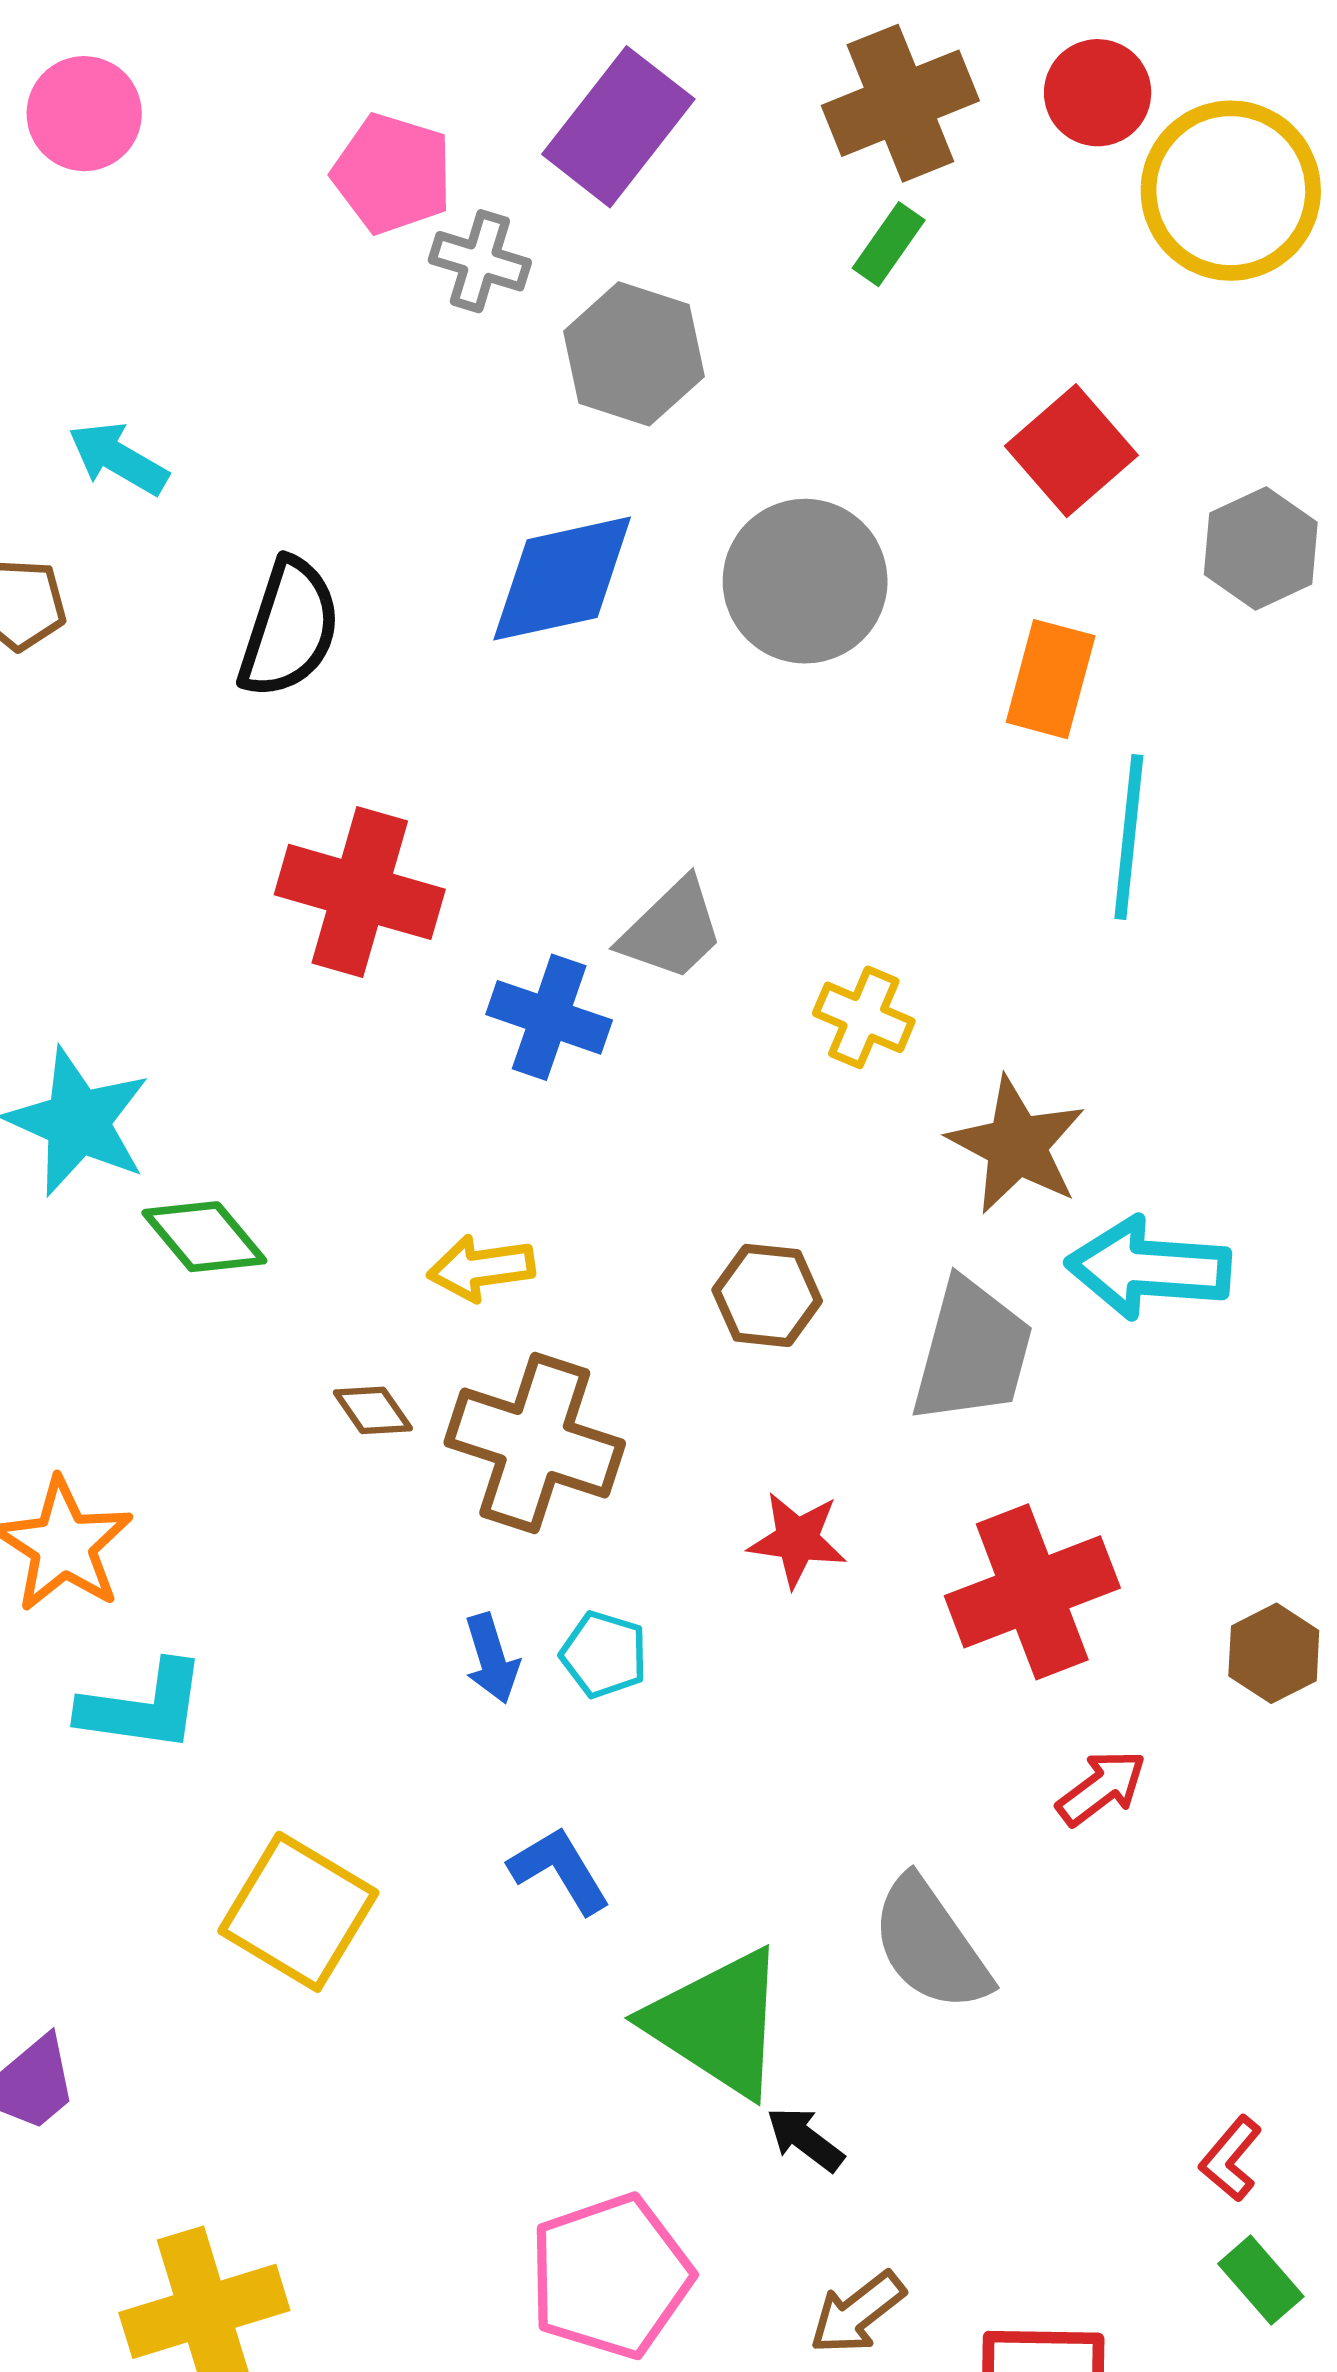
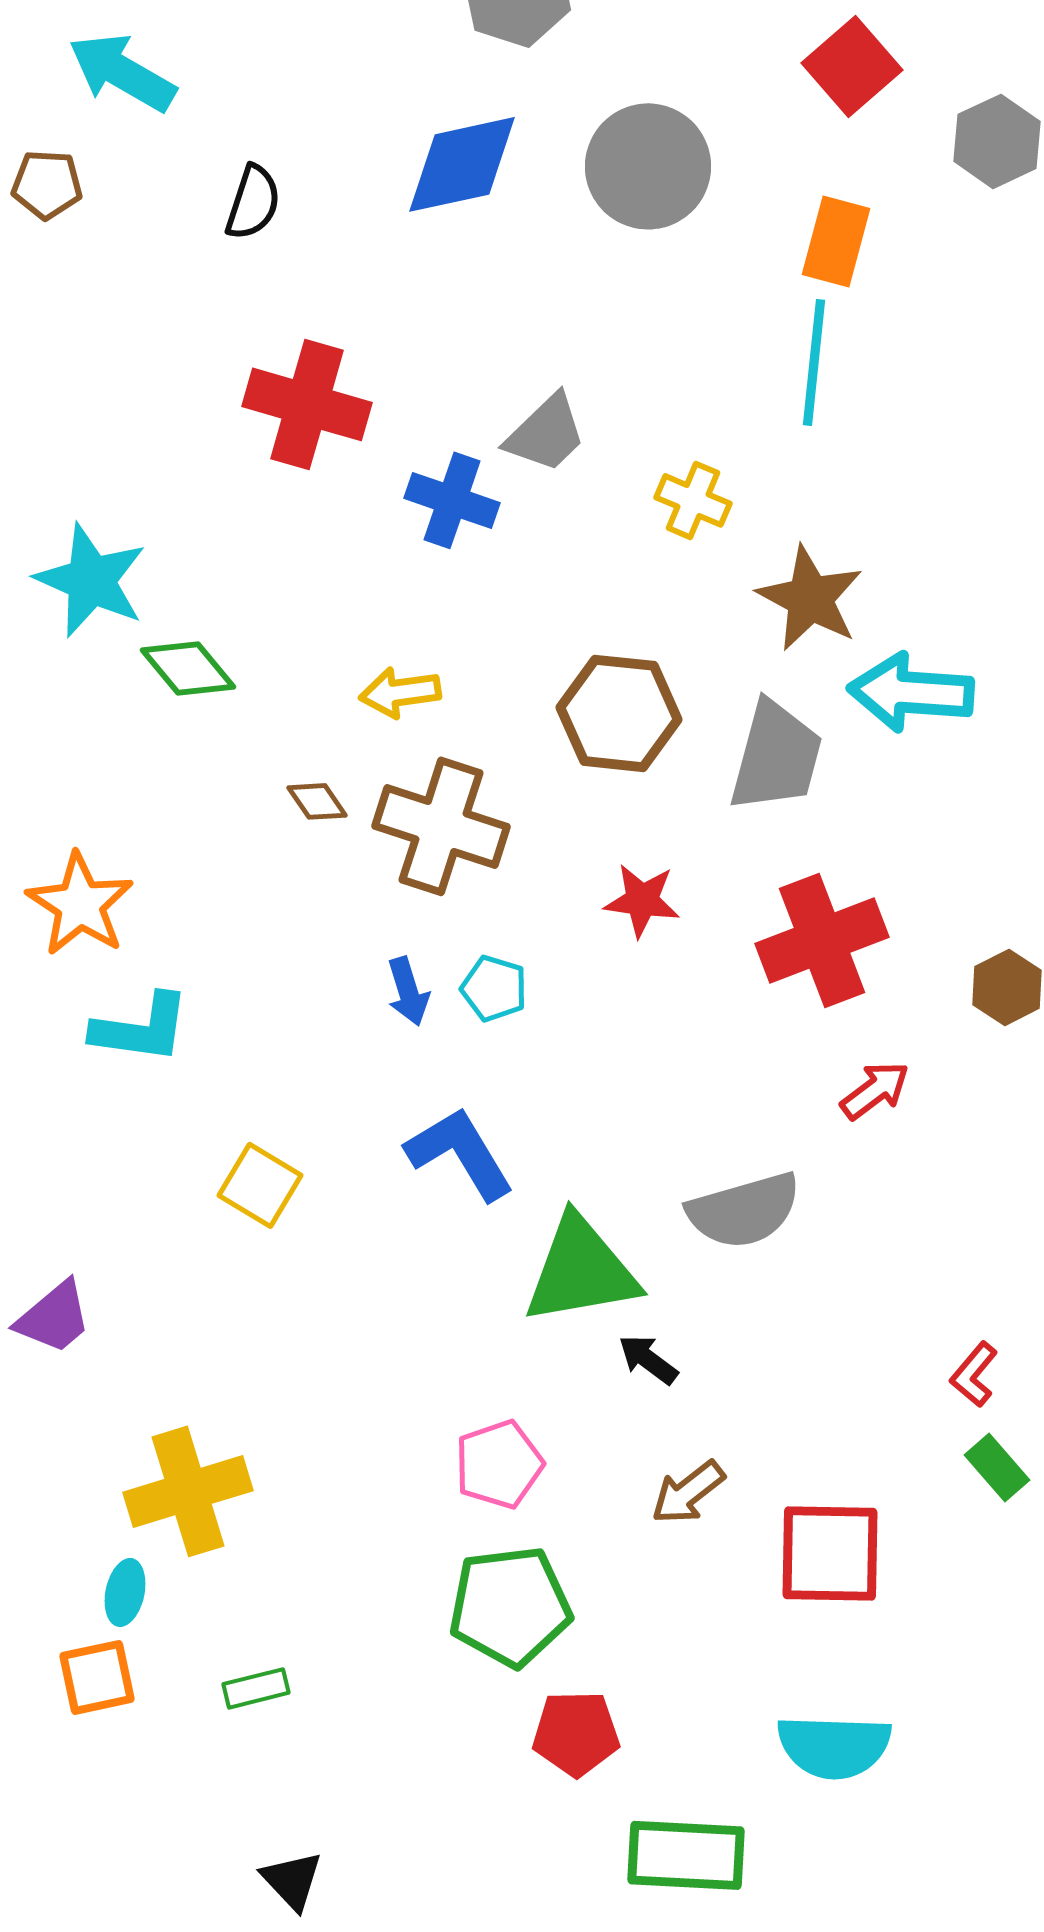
cyan arrow: (118, 458) -> (122, 72), size x1.4
black semicircle: (289, 628) -> (253, 202), size x0.7
cyan line: (1129, 837) -> (814, 362), moved
brown hexagon: (767, 1295) -> (619, 713), size x1.5
blue L-shape: (560, 1870) -> (460, 1153), size x1.4
yellow square: (298, 1912) -> (260, 1185), size x0.7
gray semicircle: (930, 1944) -> (744, 1210), turned -71
green triangle: (718, 2023) -> (581, 1270), turned -43
pink pentagon: (610, 2276) -> (499, 1464), size x0.7

